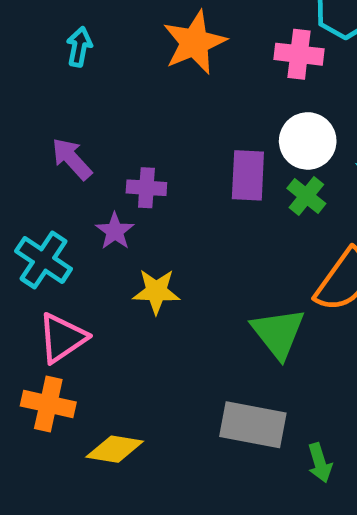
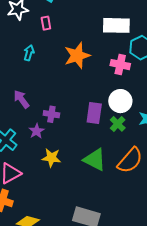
green triangle: (278, 333) -> (95, 160), moved, turned -30

